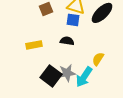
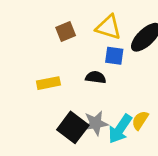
blue square: (73, 20) -> (114, 56), moved
yellow semicircle: (98, 59) -> (140, 120), moved

